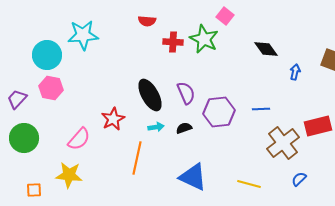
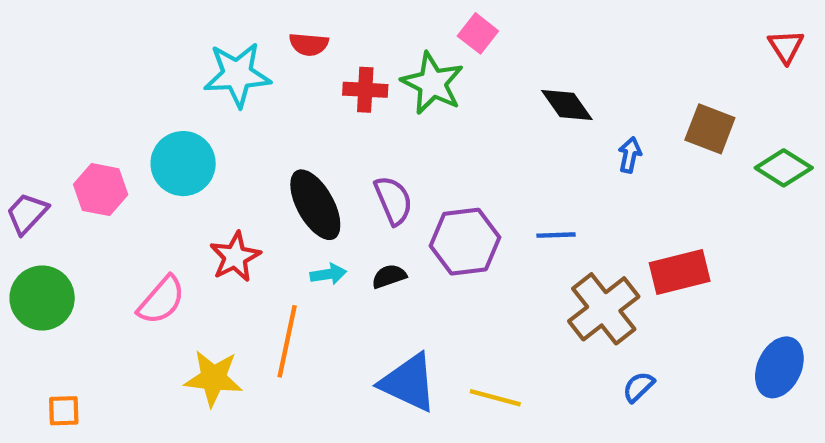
cyan star: (83, 35) -> (237, 75), moved
cyan circle: (47, 55) -> (183, 164), moved
yellow star: (69, 175) -> (213, 378), moved
yellow line: (249, 184) -> (495, 398), moved

